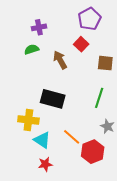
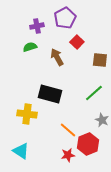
purple pentagon: (90, 19) -> (65, 18), moved
green line: (99, 98) -> (94, 93), turned 30
cyan triangle: (42, 140) -> (21, 151), moved
red star: (45, 164) -> (68, 155), moved

